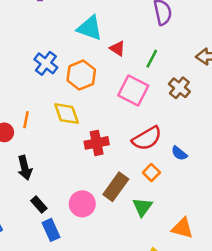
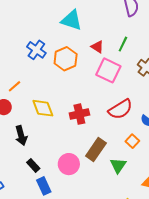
red triangle: (117, 48) -> (97, 47), moved
yellow diamond: (67, 114) -> (43, 108), moved
orange line: (26, 120) -> (14, 86), moved, turned 40
orange square: (151, 173) -> (132, 141), moved

